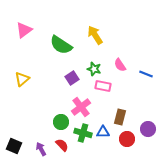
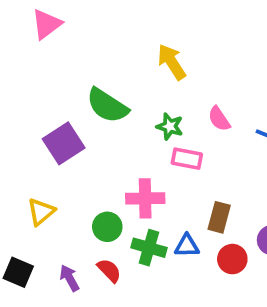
pink triangle: (24, 30) -> (47, 24), moved
green semicircle: (61, 45) -> (107, 106), moved
purple square: (72, 78) -> (64, 143), moved, size x1.5
yellow triangle: (22, 79) -> (41, 212), moved
pink cross: (81, 107) -> (145, 198), turned 36

